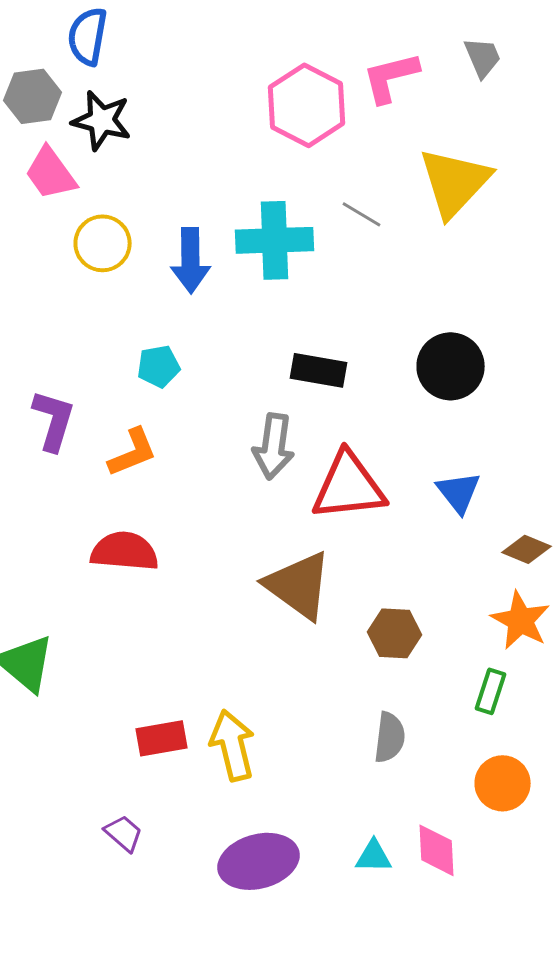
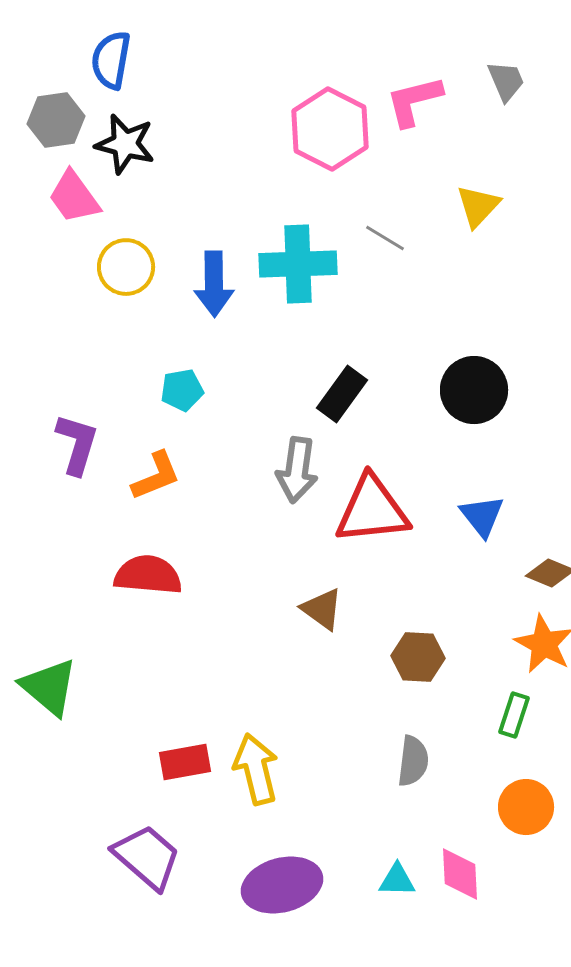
yellow triangle: (454, 182) -> (478, 206), size x0.6
black rectangle: (318, 370) -> (342, 394), turned -64
brown triangle: (298, 585) -> (322, 609), size x0.6
purple trapezoid: (124, 833) -> (147, 857), size x1.8

